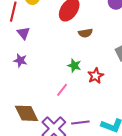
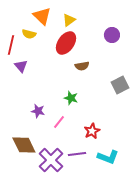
purple star: (20, 60) -> (38, 111), moved
red star: (96, 76) -> (92, 131), moved

